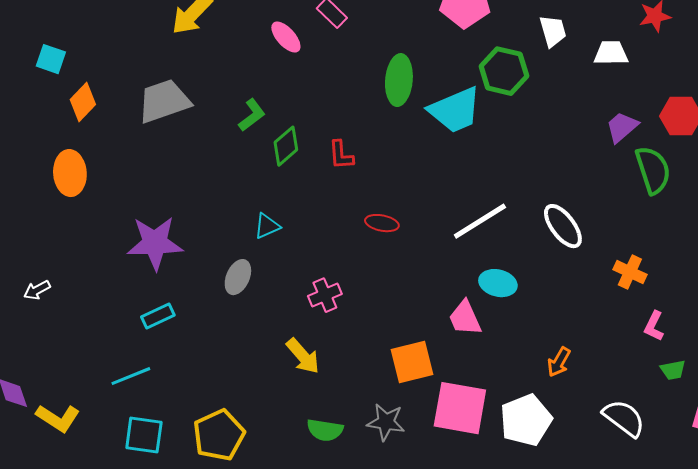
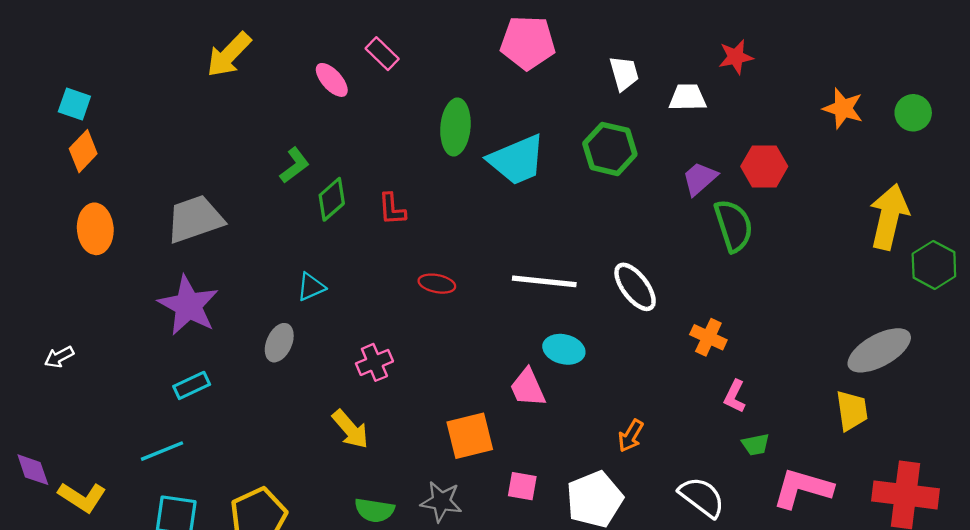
green hexagon: (504, 71) -> (610, 149), moved
gray trapezoid: (164, 101) -> (195, 219), moved
orange diamond: (83, 102) -> (83, 151), moved
white line: (480, 221) -> (544, 281), turned 38
purple star: (155, 243) -> (188, 305), turned 30
pink square: (460, 408) -> (522, 486), size x0.5

